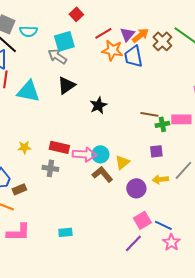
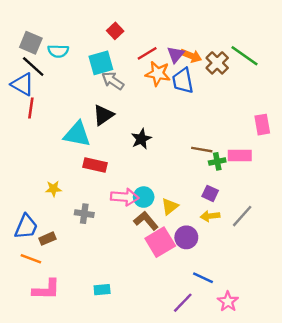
orange arrow: (140, 35) -> (191, 56), turned 60
gray arrow: (57, 56) -> (113, 81), moved
cyan triangle: (28, 91) -> (77, 134), moved
red rectangle: (59, 147) -> (95, 165), moved
purple square: (156, 151) -> (210, 193), turned 32
yellow arrow: (160, 179) -> (210, 216), moved
pink square: (142, 220) -> (160, 242), moved, size x1.4
blue line: (163, 225) -> (203, 278), moved

